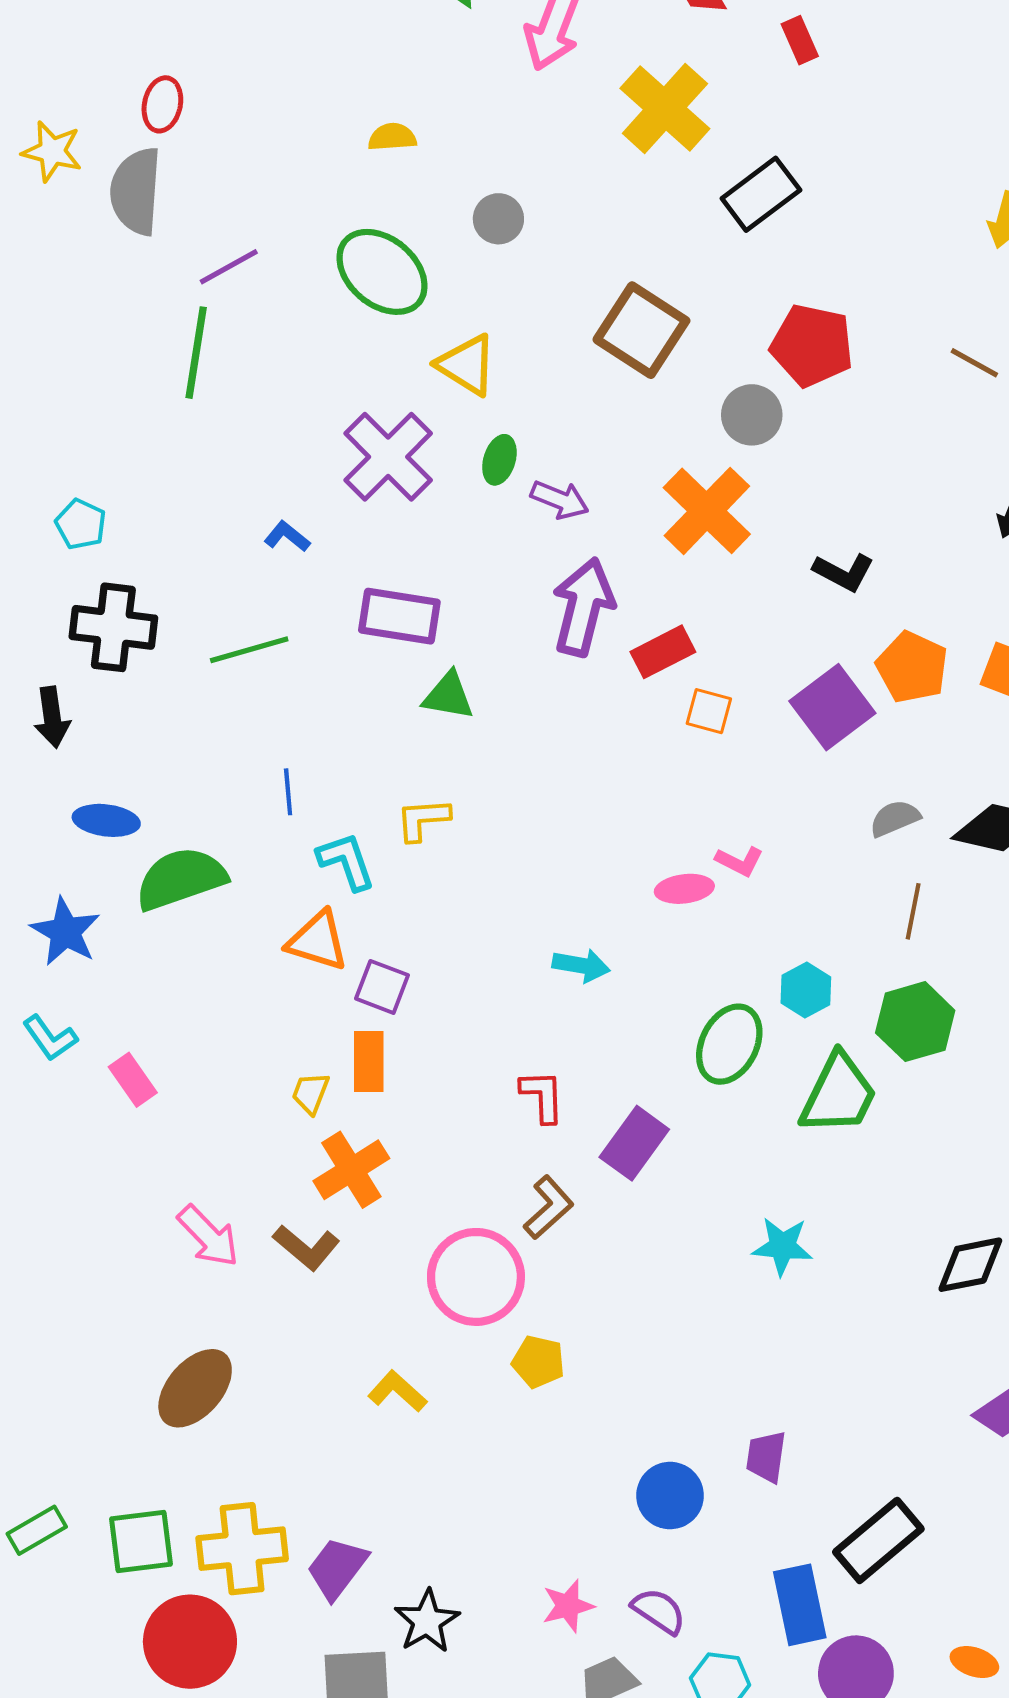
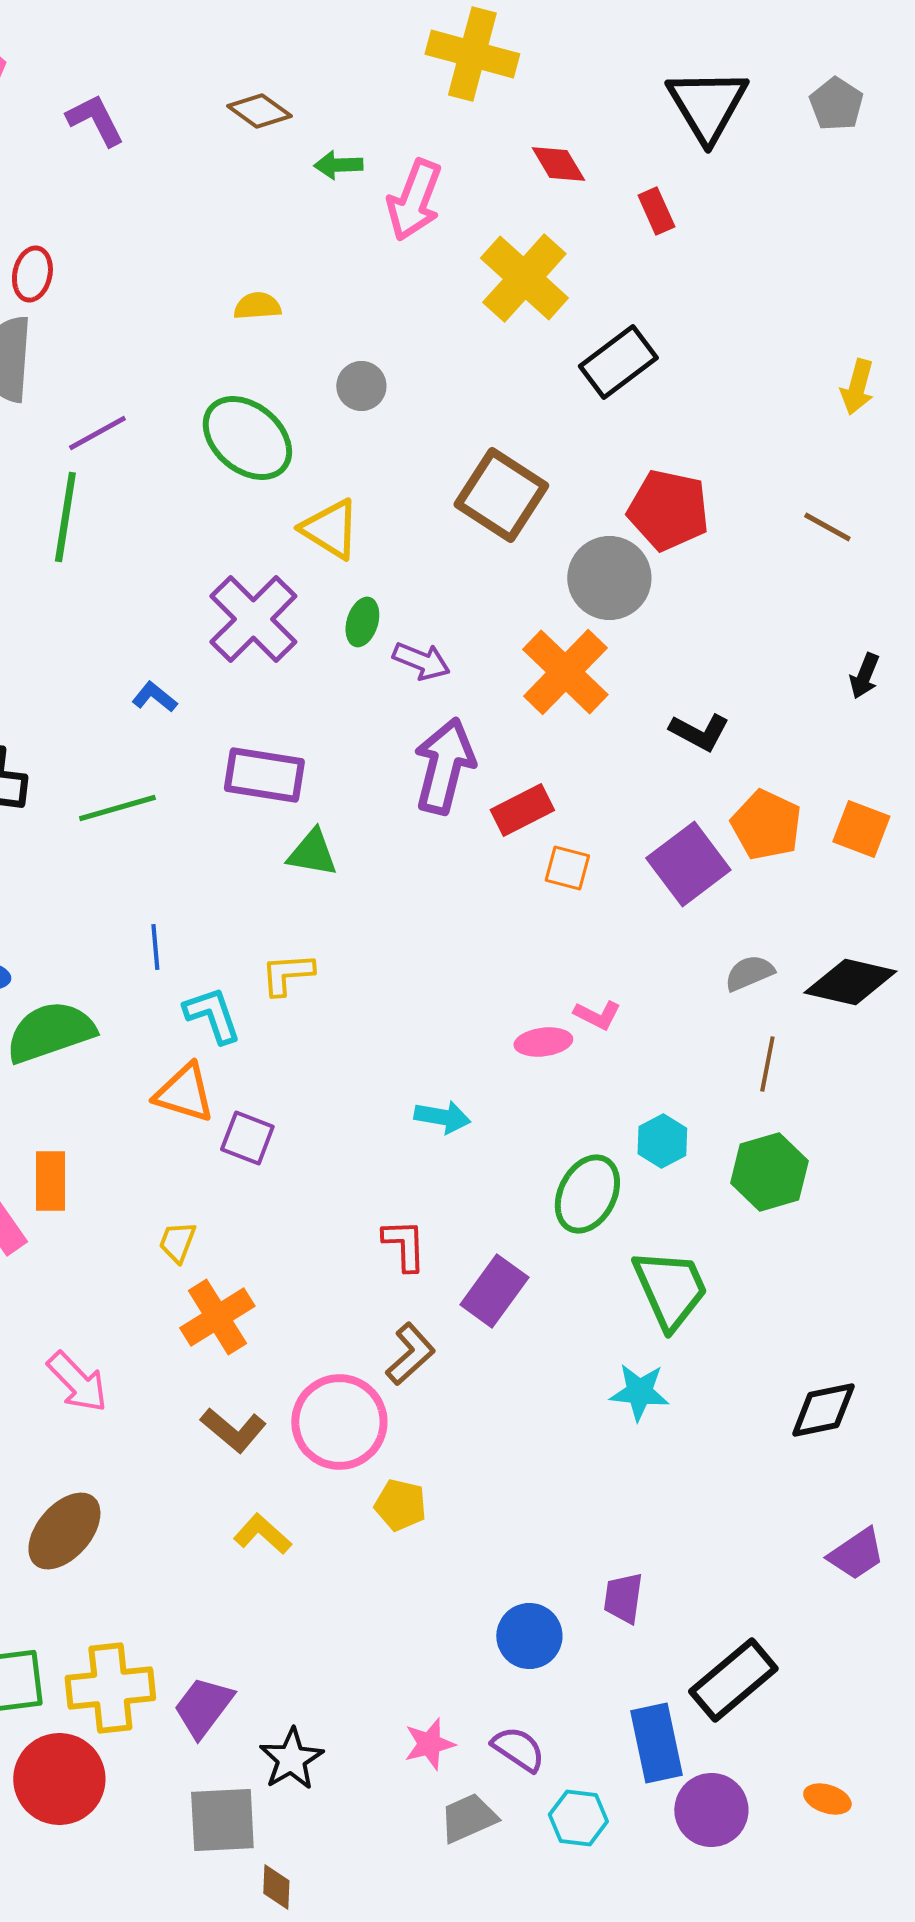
gray circle: (752, 415) -> (609, 578), size x1.4
orange rectangle: (369, 1061) -> (50, 1181), moved
green trapezoid: (839, 1094) -> (670, 1289), moved, turned -50
brown L-shape: (306, 1247) -> (233, 1430), moved

